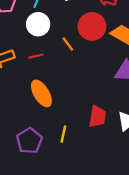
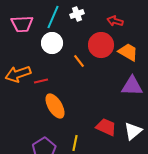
red line: (36, 56) -> (41, 81), moved
red trapezoid: (97, 117) -> (106, 127), turned -75

